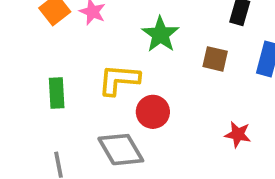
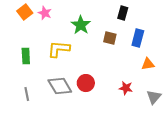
red circle: (153, 112) -> (86, 83), moved
red star: (238, 134) -> (126, 88), moved

